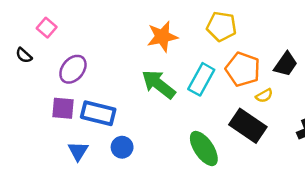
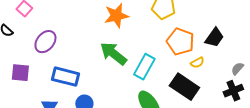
cyan rectangle: (201, 79) -> (144, 67), moved
purple square: (63, 108) -> (20, 73), moved

